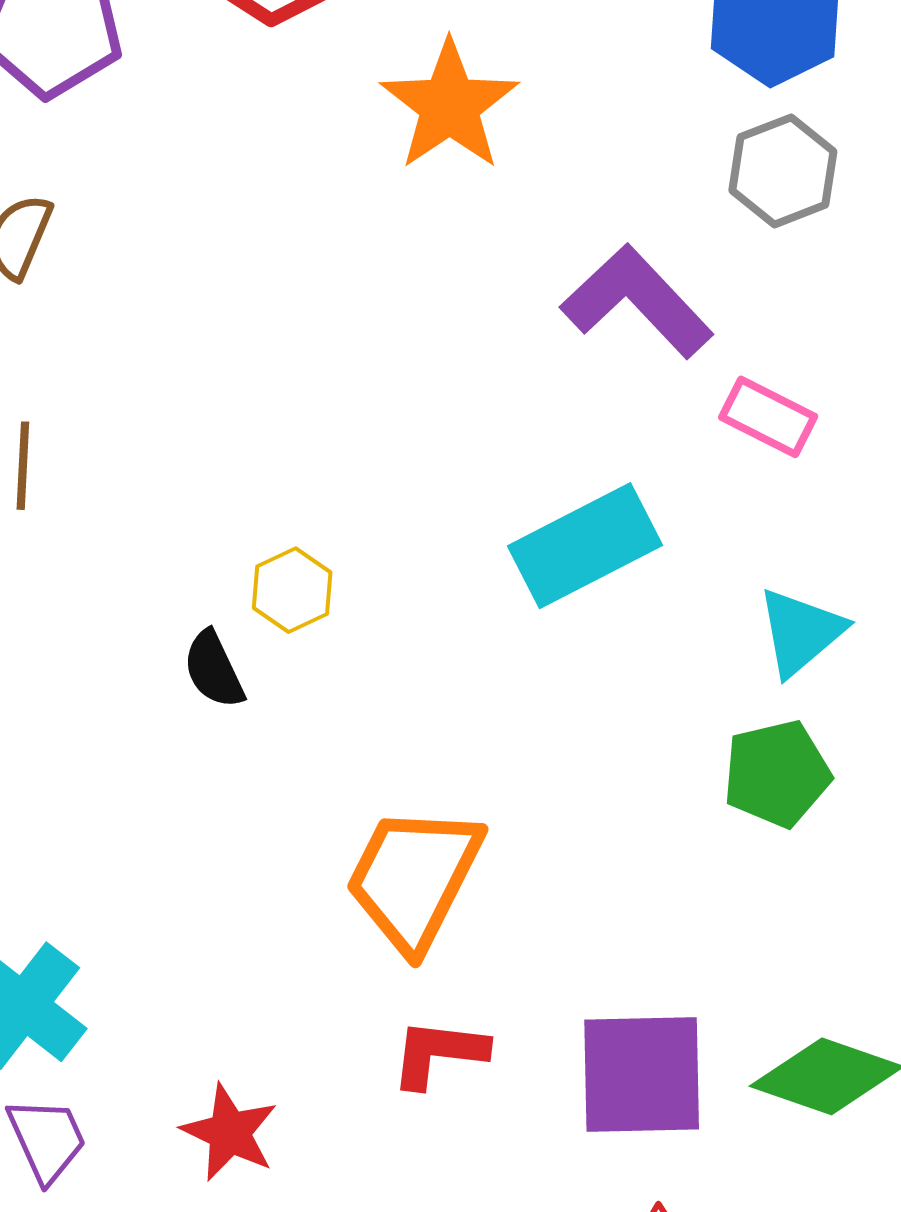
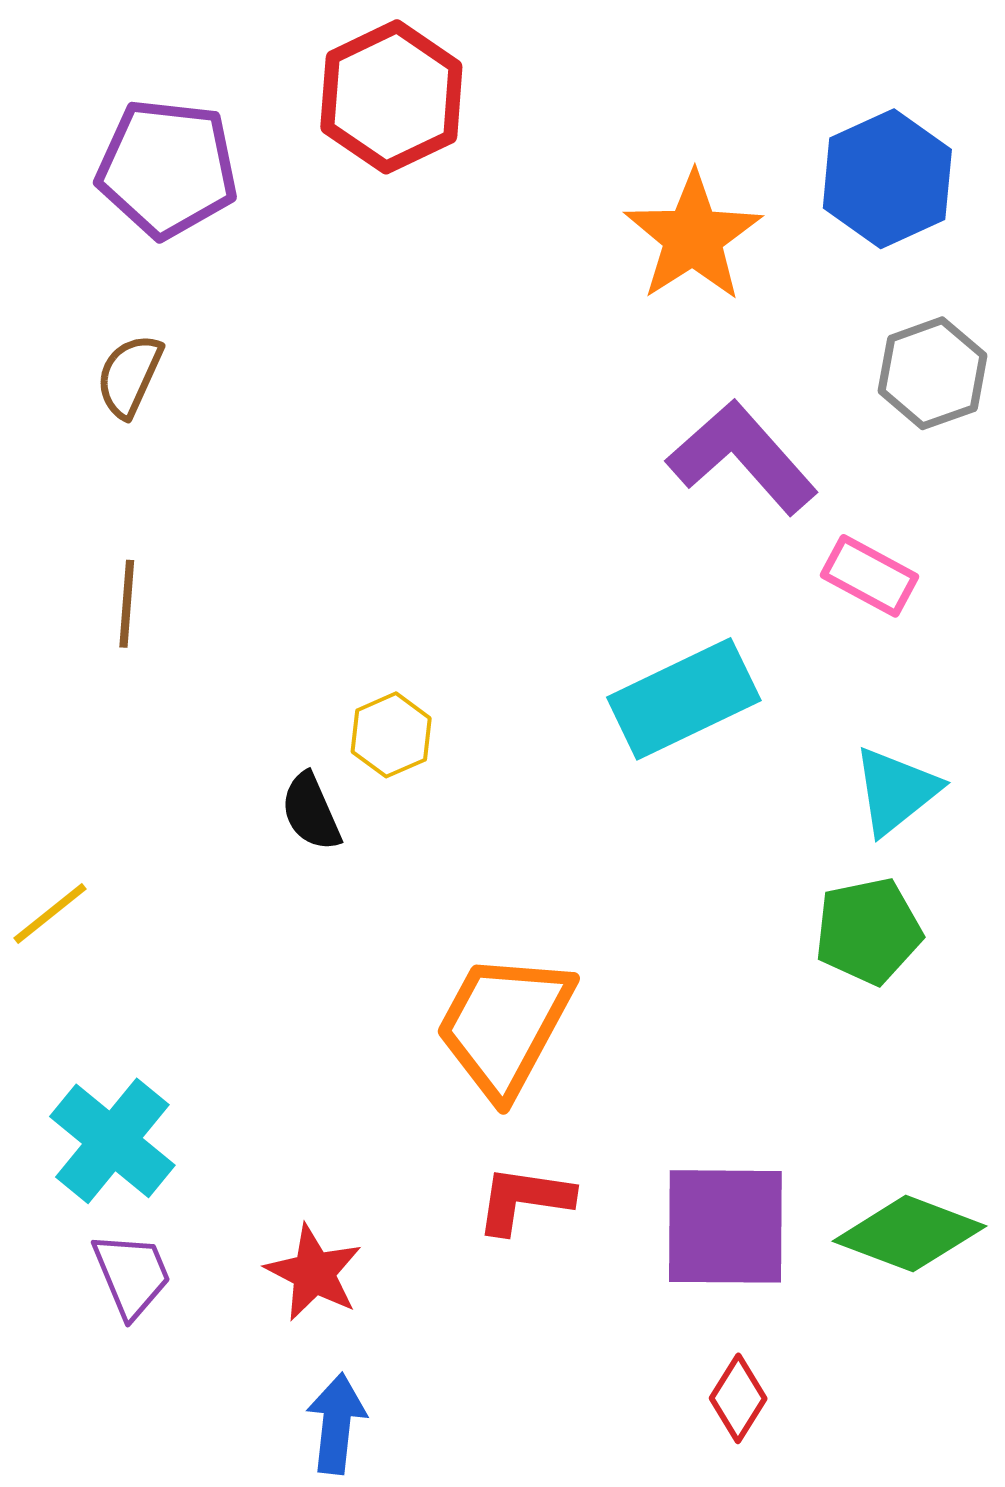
orange star: (449, 105) -> (693, 237), moved
gray hexagon: (783, 171) -> (932, 373), moved

